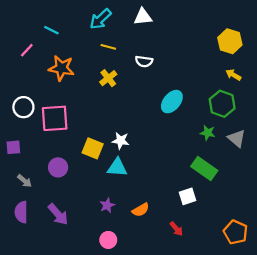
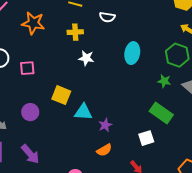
yellow cross: (108, 78) -> (75, 32), turned 35
cyan ellipse: (172, 102) -> (132, 53), turned -30
pink square: (55, 118) -> (27, 68), size x0.6
white star: (121, 141) -> (86, 58), moved
purple star: (107, 205) -> (105, 125), moved

